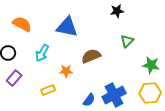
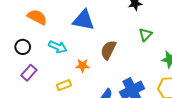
cyan arrow: (42, 53) -> (58, 47), turned -96
brown semicircle: (91, 56) -> (108, 50), turned -42

